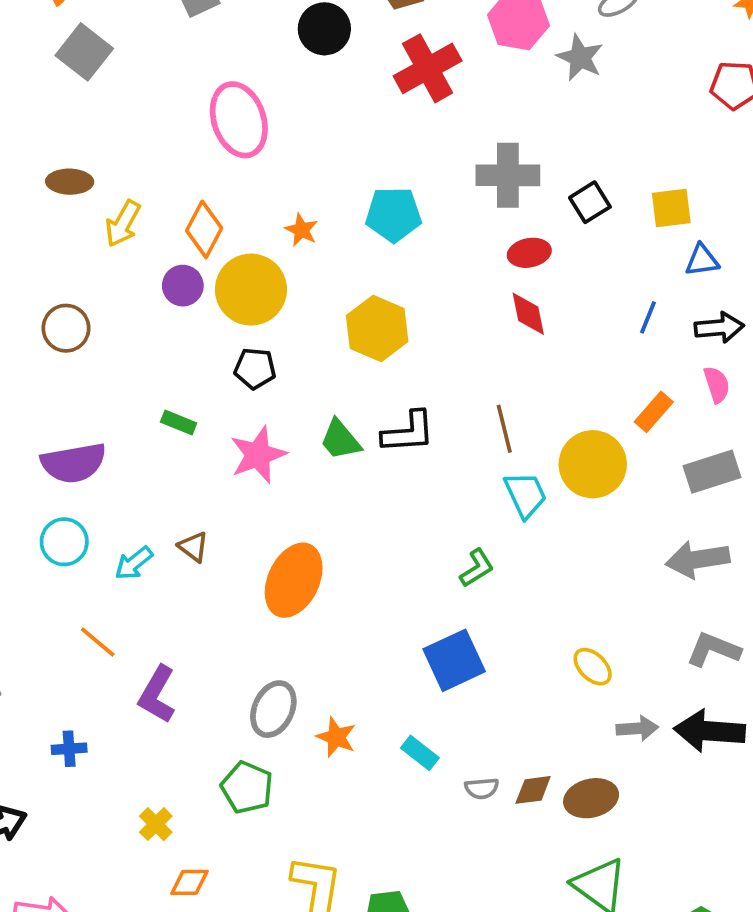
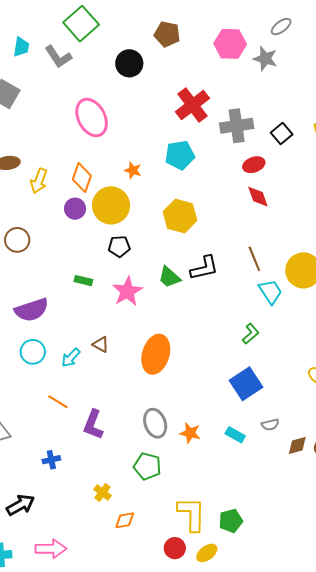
red cross: (428, 68) -> (192, 105), moved
gray ellipse: (273, 709) -> (155, 423), turned -36
gray semicircle: (482, 788) -> (270, 425), moved

